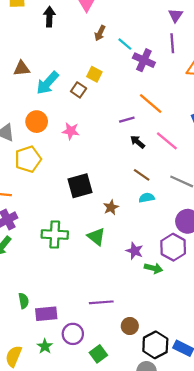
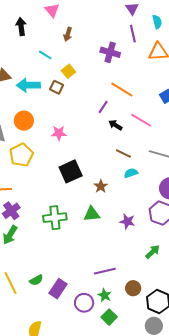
cyan line: (125, 44) -> (45, 55), moved
yellow square: (94, 74) -> (68, 71), turned 32
cyan arrow: (48, 83) -> (28, 85), turned 55
purple line: (127, 120) -> (103, 107), turned -32
pink star: (71, 131) -> (59, 133), moved
green triangle: (96, 237) -> (92, 214), turned -36
green arrow: (153, 268) -> (153, 252), moved, turned -49
green semicircle: (24, 301) -> (36, 280), turned 80
purple rectangle: (46, 314) -> (58, 289), turned -42
green star: (45, 346) -> (105, 295), moved

